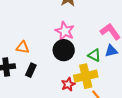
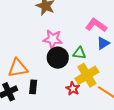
orange triangle: (23, 47) -> (18, 68), size x1.5
green triangle: (94, 55) -> (79, 53), moved

